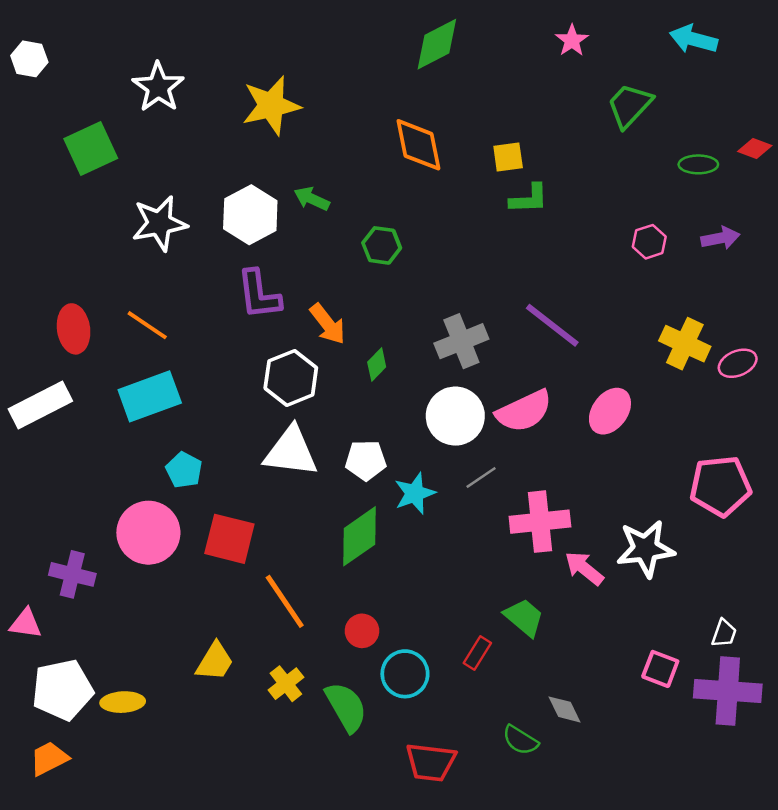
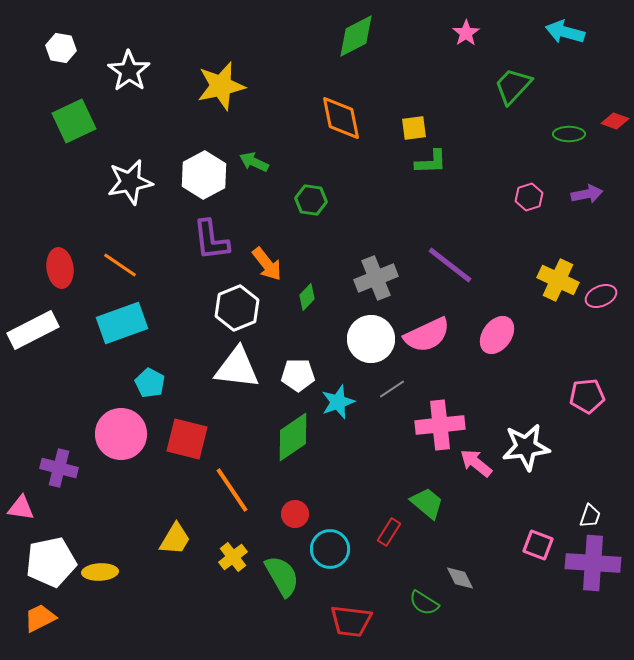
white hexagon: (29, 59) -> (61, 48), moved
pink pentagon: (720, 486) -> (587, 396), size x0.7

